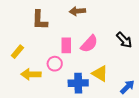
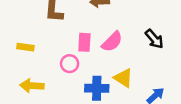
yellow rectangle: (17, 52) -> (25, 47), turned 56
yellow arrow: (31, 74) -> (32, 86), moved

